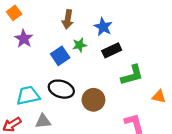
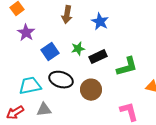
green star: (80, 45) -> (78, 49), moved
black rectangle: (112, 50) -> (98, 57), moved
blue square: (60, 56) -> (50, 52), moved

